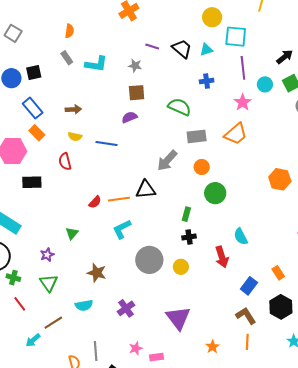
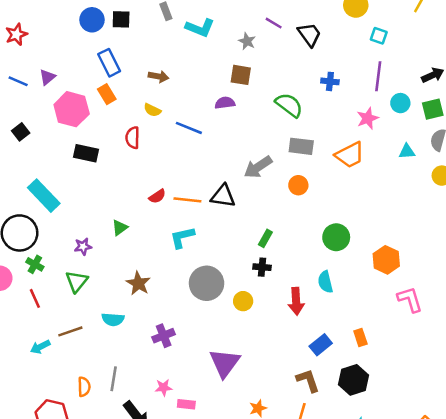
cyan square: (236, 37) -> (379, 36), size x0.6
cyan triangle: (206, 50) -> (407, 152), moved
orange hexagon: (280, 179) -> (386, 260), moved
green circle: (215, 193) -> (336, 237), moved

